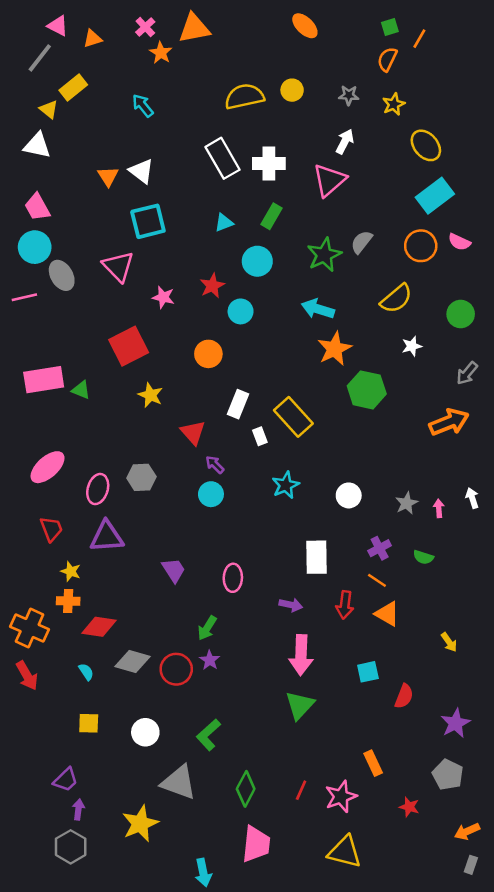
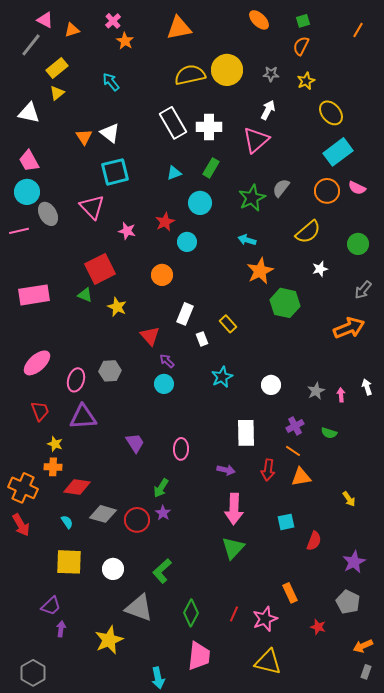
orange ellipse: (305, 26) -> (259, 20), moved
orange triangle: (194, 28) -> (179, 28), moved
orange line: (419, 39) -> (358, 30), moved
yellow circle: (292, 90) -> (227, 70), size x1.8
yellow triangle: (49, 109) -> (57, 93), moved, turned 42
cyan arrow: (318, 309) -> (247, 240), size x0.7
green triangle: (81, 390) -> (85, 295), moved
yellow rectangle: (293, 417) -> (228, 324), size x0.6
orange triangle: (387, 614) -> (301, 477), turned -40
yellow square: (89, 723) -> (69, 562), size x1.6
gray hexagon: (71, 847) -> (33, 673), moved

